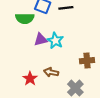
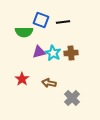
brown cross: (87, 61) -> (71, 53), moved
red star: (30, 79) -> (22, 79), moved

